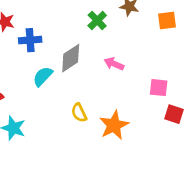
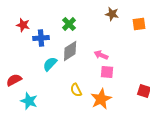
green cross: (97, 20) -> (69, 24), moved
pink square: (159, 88) -> (107, 72), moved

